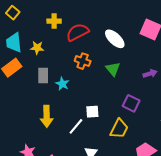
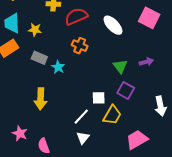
green triangle: (113, 69) -> (120, 66), moved
gray rectangle: (43, 75) -> (39, 58), turned -70
white square: (92, 112) -> (99, 98), moved
white line: (76, 126) -> (81, 117), moved

